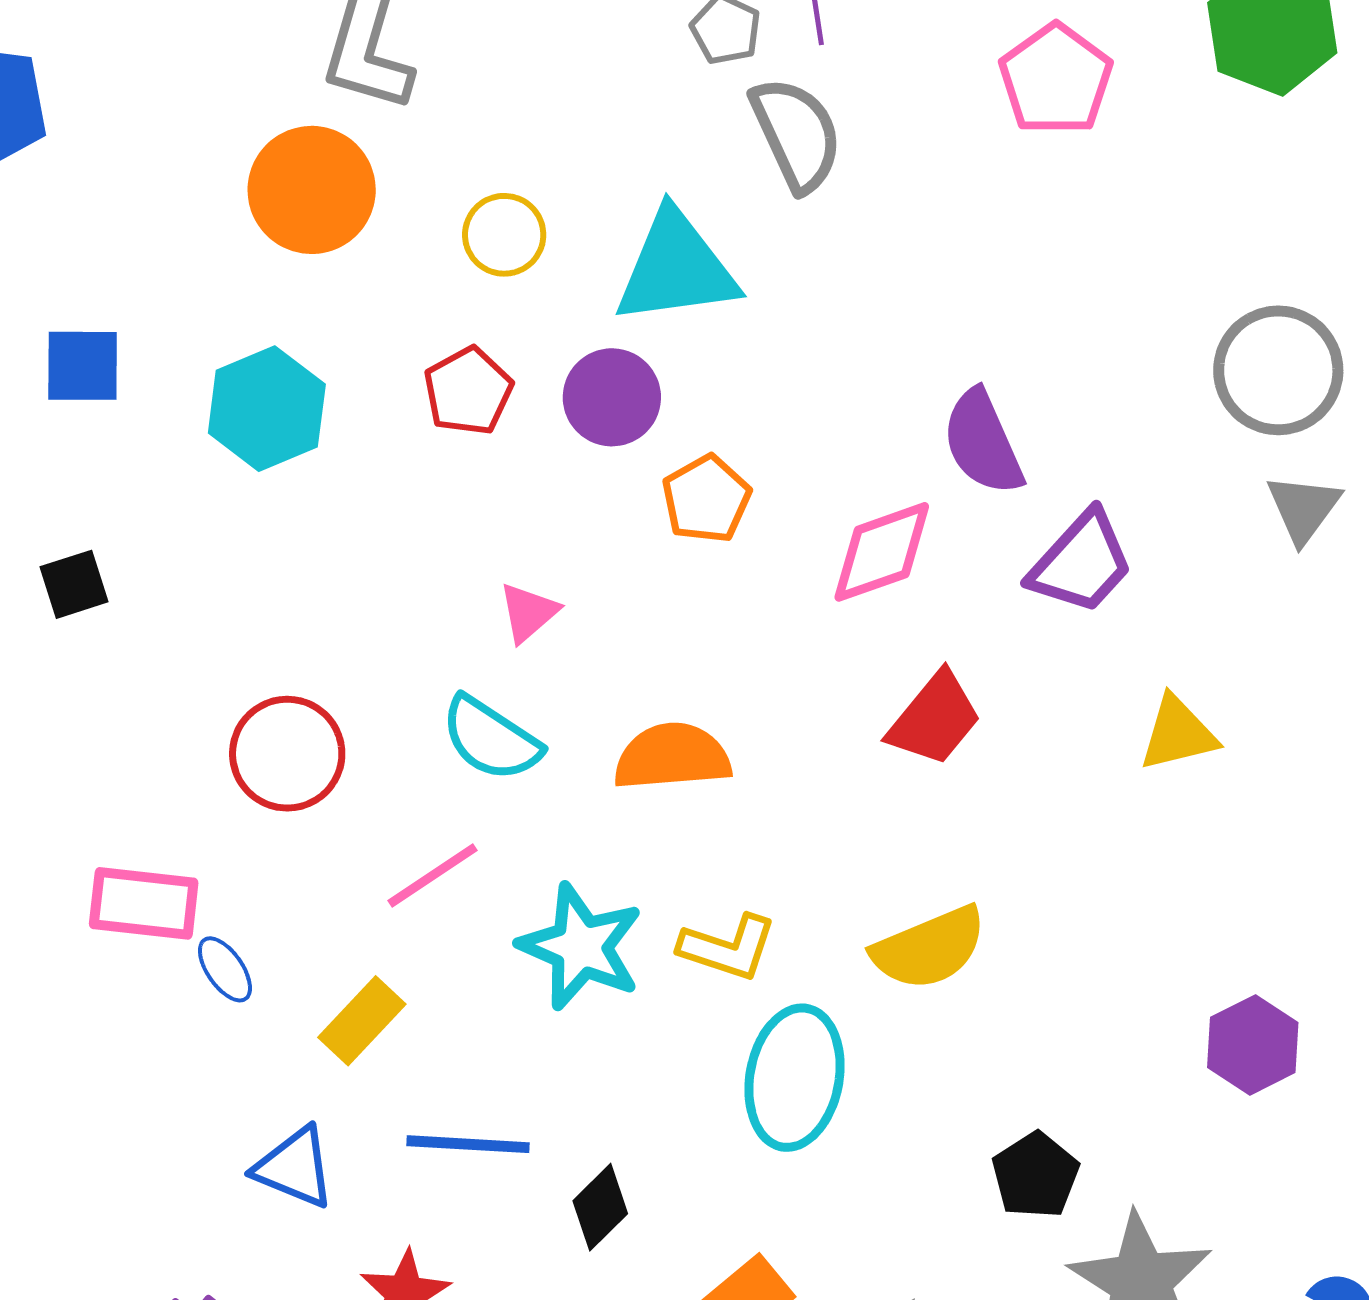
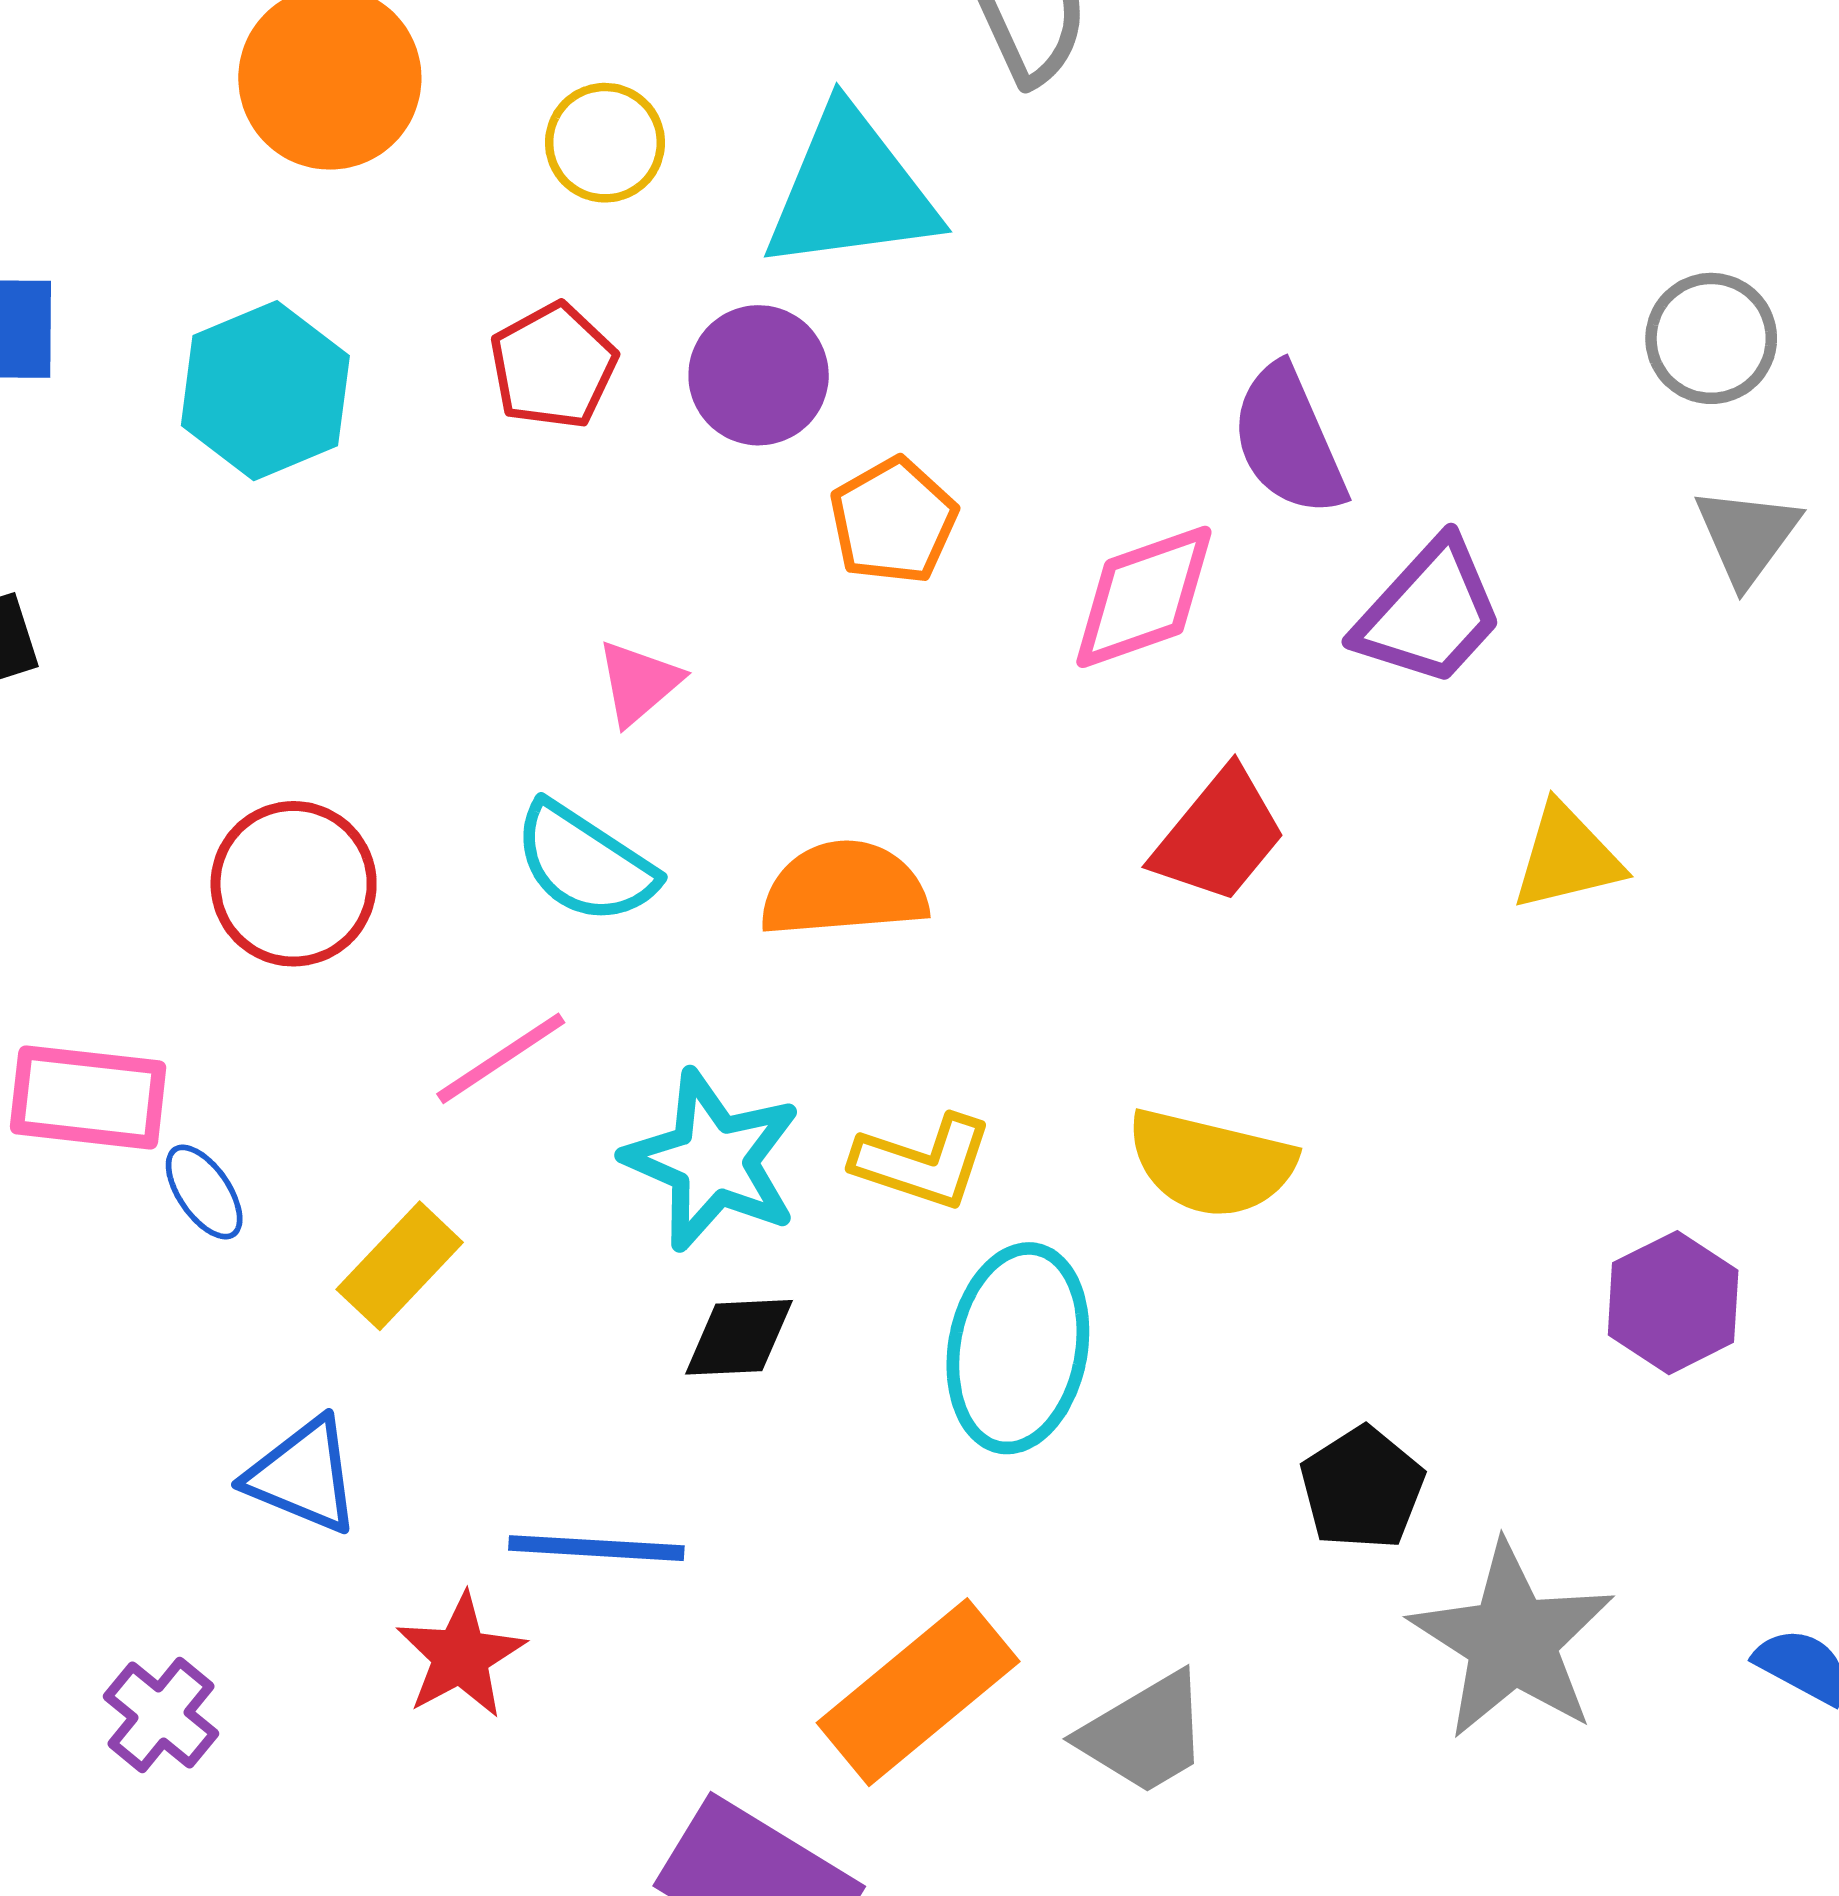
gray circle: (1278, 370) -> (1711, 338), size x0.7
yellow semicircle: (929, 948) -> (1211, 1163), turned 36
blue line: (468, 1144) -> (596, 1548), moved
black diamond: (600, 1207) -> (739, 1337), moved, turned 42

